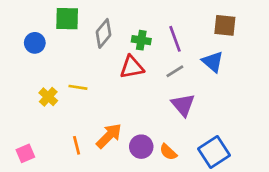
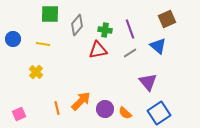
brown square: (225, 25) -> (167, 19), turned -30
blue circle: (35, 43) -> (13, 39), moved
yellow line: (78, 87) -> (43, 44), moved
purple triangle: (183, 105) -> (148, 82), moved

